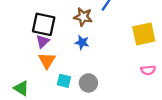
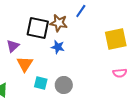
black square: (44, 24) -> (38, 28), moved
purple triangle: (43, 41) -> (13, 46), moved

